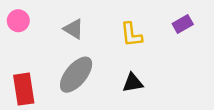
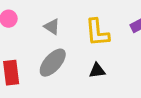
yellow L-shape: (131, 35) -> (97, 32), size x1.4

